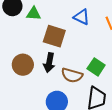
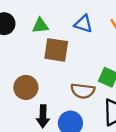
green triangle: (34, 14) -> (40, 26), moved
black arrow: (49, 63) -> (43, 116), moved

